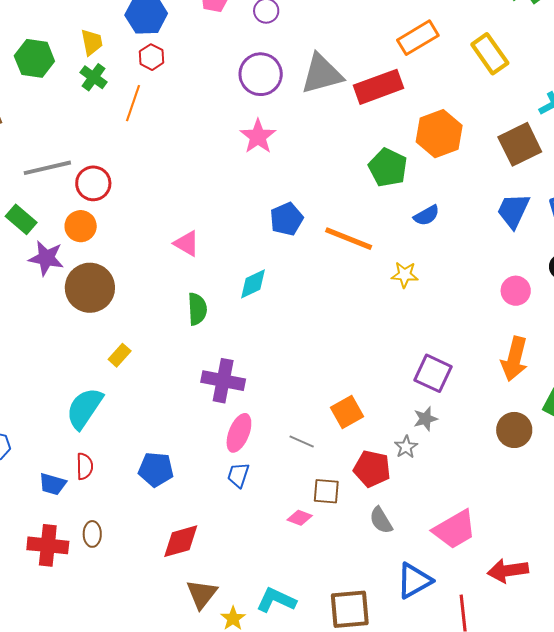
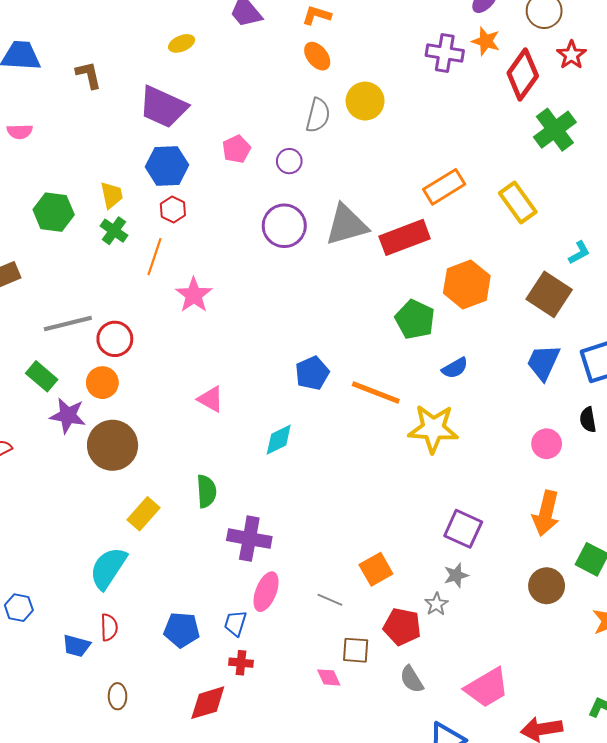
pink star: (258, 136) -> (194, 295), moved
brown square: (520, 144) -> (549, 294), turned -30
yellow star: (405, 275) -> (433, 429), size x1.8
green semicircle: (197, 309) -> (206, 491), moved
yellow rectangle: (120, 355) -> (144, 514), size x1.4
blue trapezoid: (238, 475) -> (235, 623), moved
pink diamond: (300, 518) -> (329, 677), turned 45
red cross: (48, 545) -> (241, 663), moved, size x0.6

